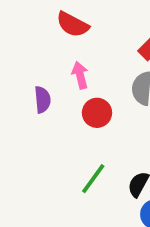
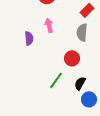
red circle: (97, 113) -> (72, 58), moved

